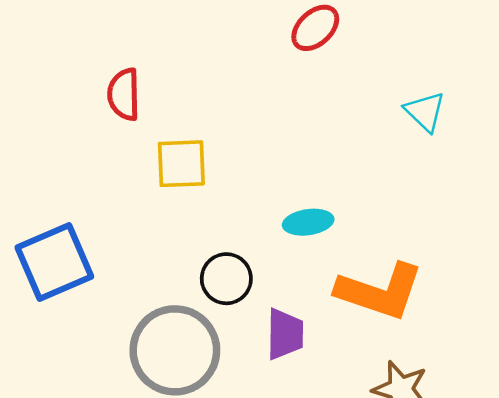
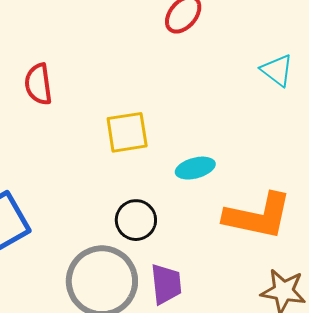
yellow square: (181, 164) -> (127, 132), moved
purple trapezoid: (285, 334) -> (166, 284), moved

